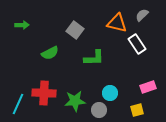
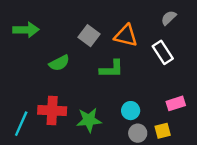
orange triangle: (117, 23) -> (126, 36), moved
green arrow: (22, 25) -> (26, 30), size x1.5
gray circle: (99, 110) -> (138, 133), moved

